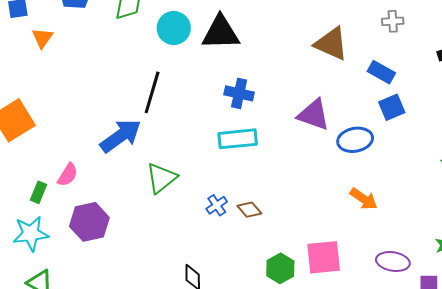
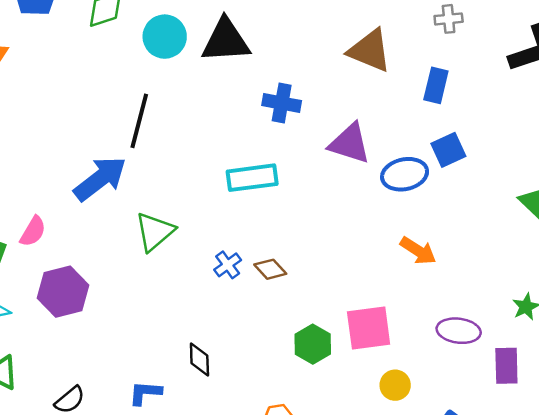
blue rectangle: (381, 72) -> (436, 85), turned 76
blue cross: (239, 93) -> (282, 103), moved
blue square: (392, 107) -> (448, 150), moved

